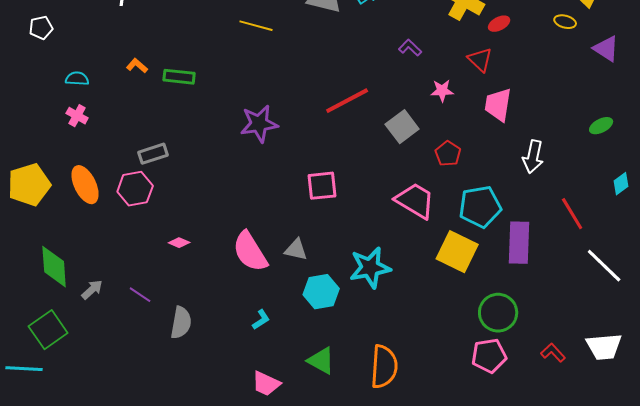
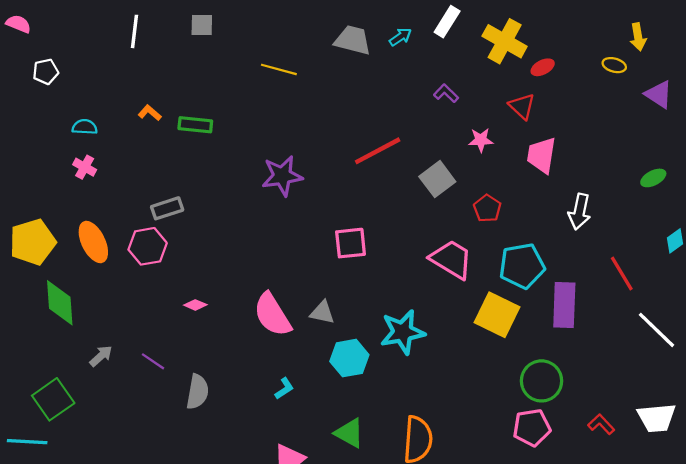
green diamond: (54, 267) -> (60, 303), moved

